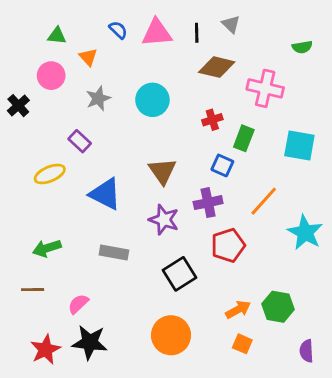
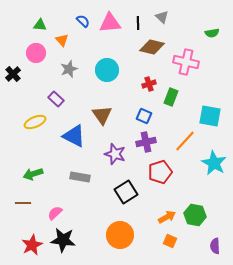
cyan square: (299, 145) -> (210, 116), moved
blue square: (222, 165) -> (144, 116), moved
brown triangle: (162, 171) -> (102, 115), moved

